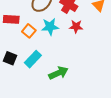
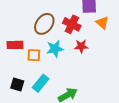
orange square: (29, 31) -> (34, 55), turned -32

